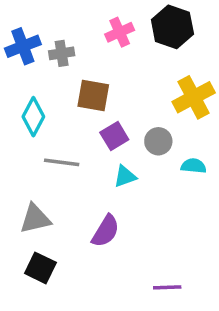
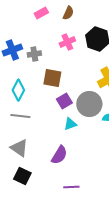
gray circle: (158, 141) -> (89, 104), size x1.6
gray line: (62, 162) -> (20, 116), moved
gray triangle: (35, 219) -> (19, 148), turned 48
purple line: (167, 287) -> (71, 187), moved

